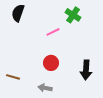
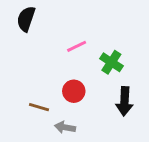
green cross: (73, 15) -> (111, 62), moved
brown line: (13, 77) -> (39, 107), moved

